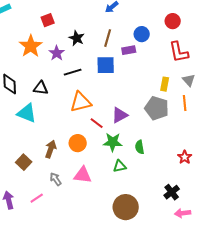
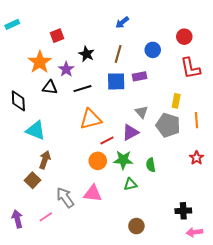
purple rectangle: (129, 50) -> (139, 76), moved
gray triangle: (189, 80) -> (142, 112), moved
black triangle: (41, 88) -> (50, 88), moved
red line: (97, 123) -> (107, 141), turned -64
orange circle: (78, 143) -> (98, 161), moved
brown arrow: (51, 149) -> (45, 160), moved
red star: (185, 157) -> (197, 158), moved
gray arrow: (56, 179) -> (65, 198), size x1.5
black cross: (172, 192) -> (183, 211), turned 35
brown circle: (126, 207) -> (136, 226), size x0.6

